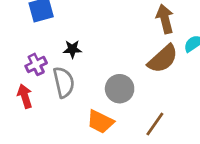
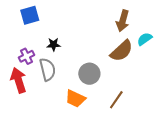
brown arrow: (165, 19) -> (123, 21), turned -150
red arrow: (25, 96) -> (18, 80), size x1.4

